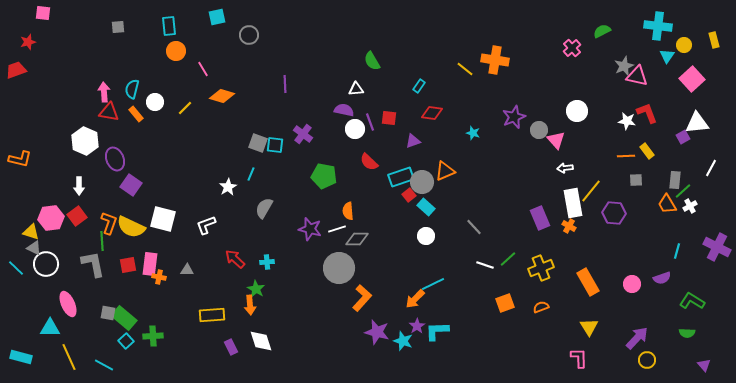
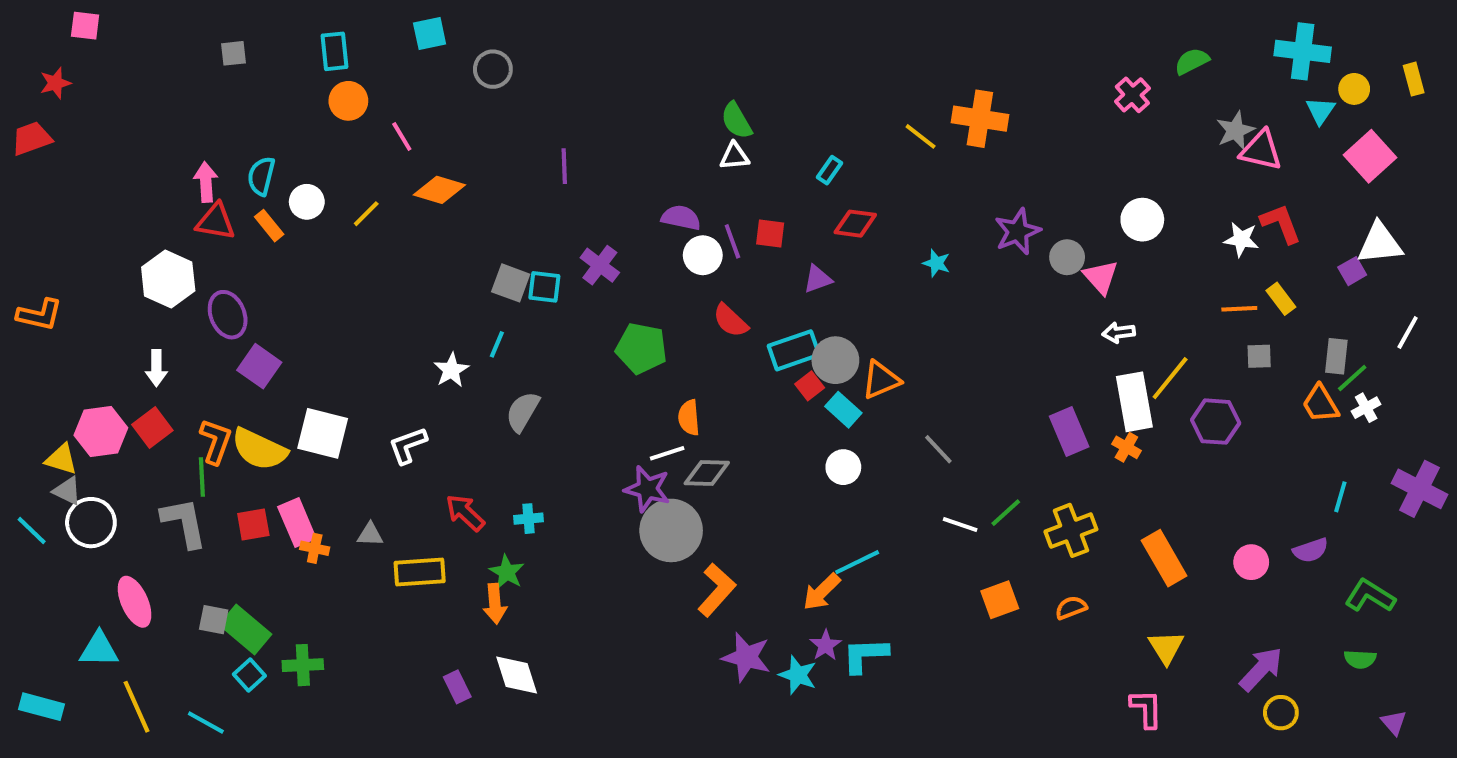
white triangle: (356, 89) -> (734, 156), moved
orange triangle: (445, 171) -> (881, 380), moved
purple star: (310, 229) -> (647, 489), moved
pink rectangle: (150, 264) -> (297, 523), turned -30
yellow rectangle: (212, 315) -> (420, 572), moved

